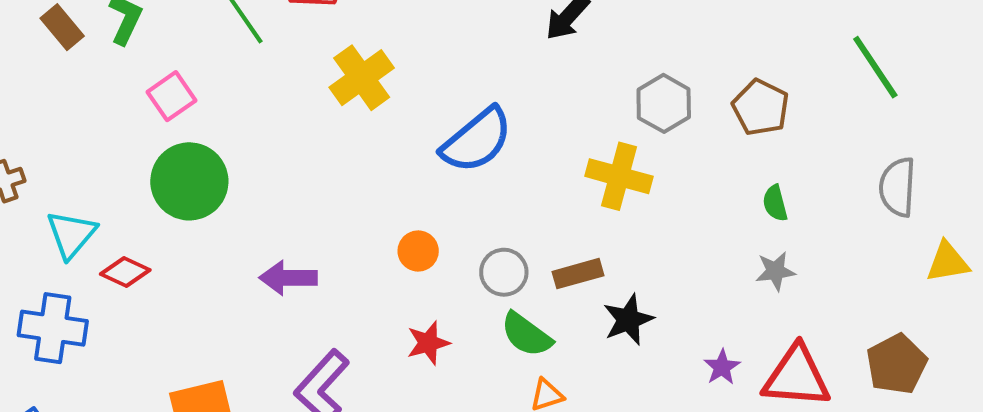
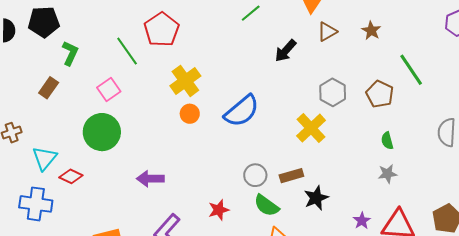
brown rectangle: (62, 27) -> (49, 88), moved, turned 75
green line: (875, 67) -> (411, 70), moved
pink square: (171, 96) -> (109, 89), moved
yellow cross: (619, 176) -> (311, 128), turned 32
orange circle: (418, 251) -> (190, 114), moved

